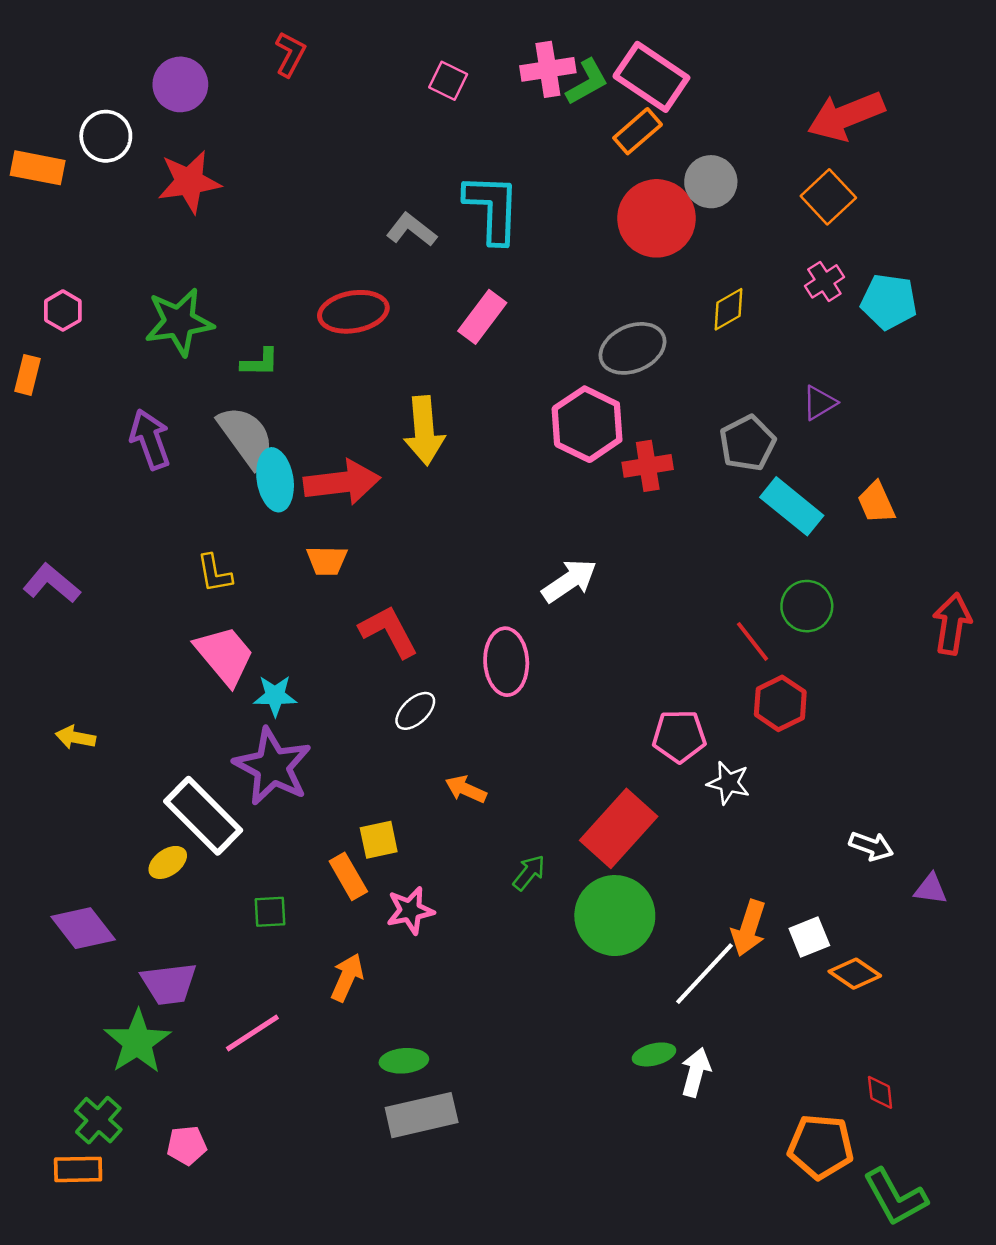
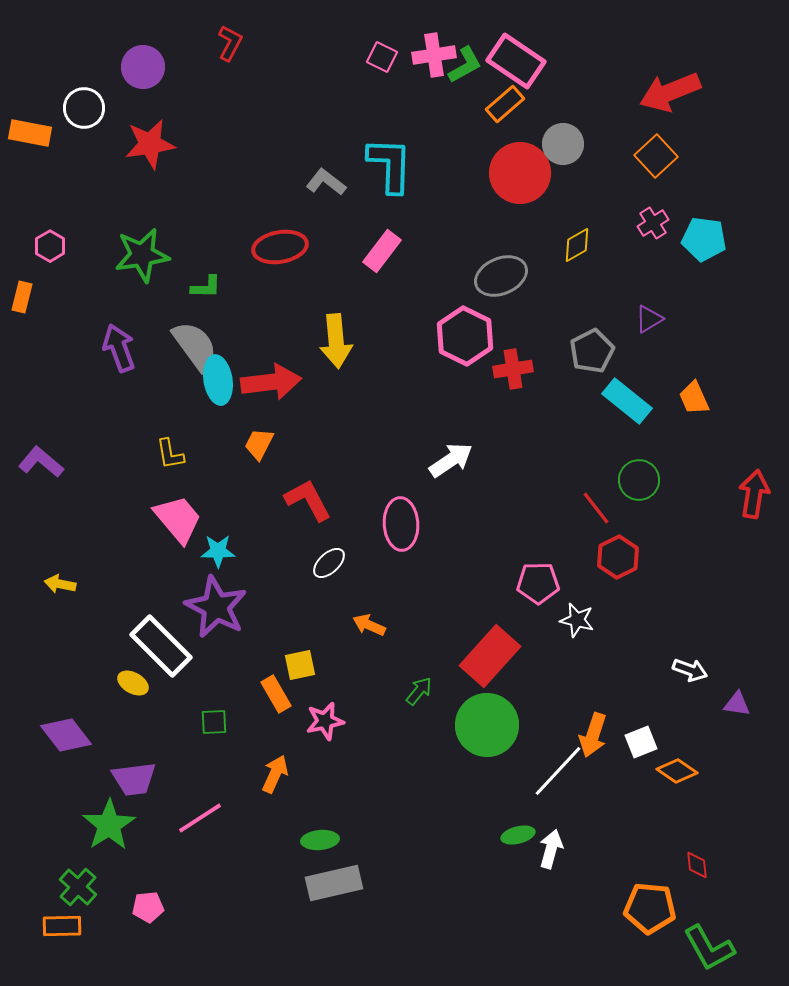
pink square: (448, 81) -> (382, 57), moved
orange trapezoid: (327, 561) -> (259, 444), turned 116
yellow ellipse: (168, 862) -> (133, 683), turned 64

